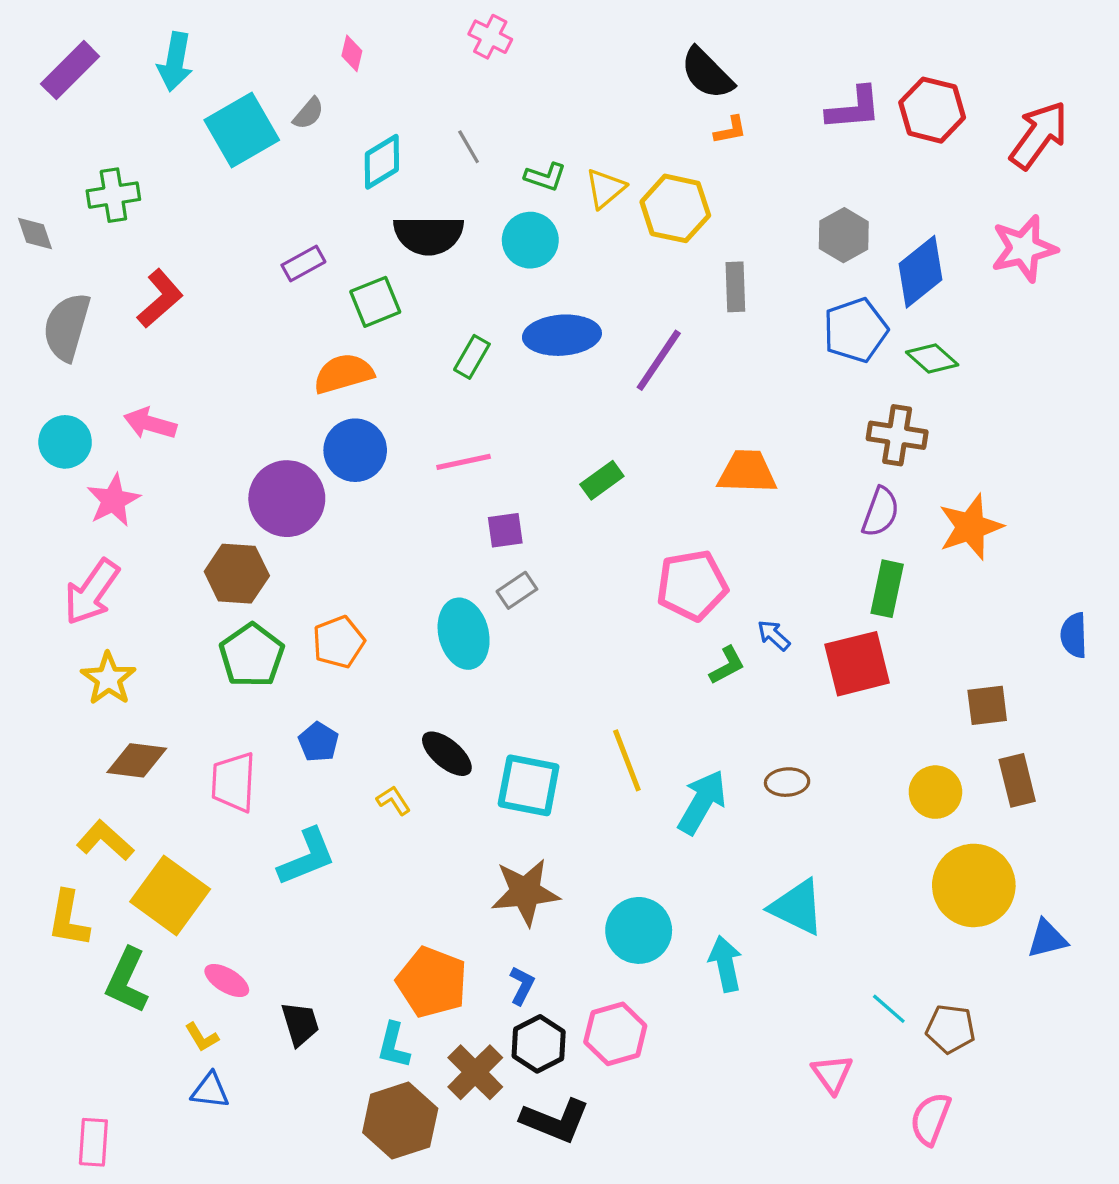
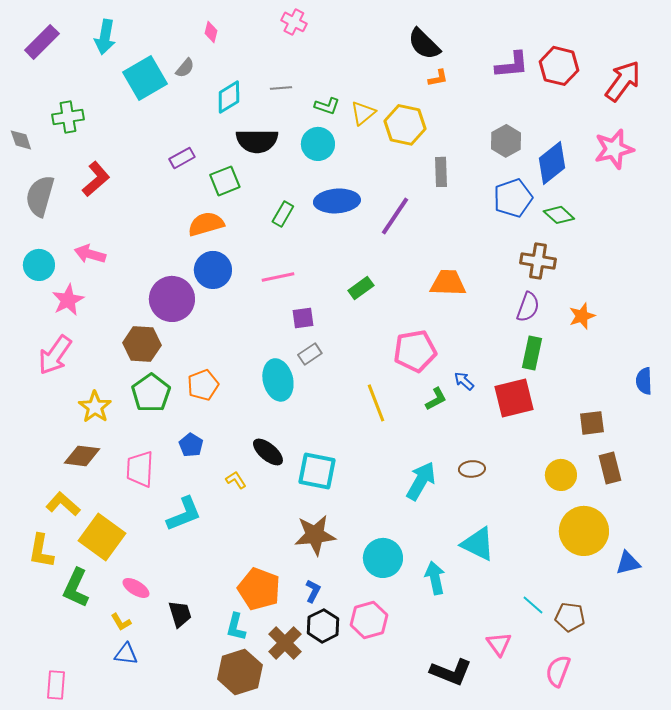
gray line: (469, 147) -> (281, 88), turned -65
orange star: (970, 527) -> (582, 316), size x0.7
yellow star: (108, 679) -> (95, 407), moved
yellow line: (627, 760) -> (376, 403), moved
black L-shape: (555, 1121) -> (451, 672), moved

